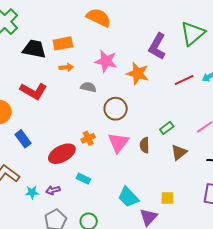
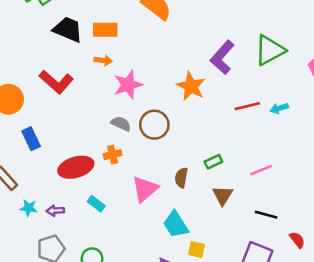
pink star: (106, 61) -> (128, 85), moved, turned 30
gray semicircle: (88, 87) -> (121, 124), moved
pink triangle: (118, 143) -> (145, 189), moved
brown triangle: (179, 152) -> (223, 195), turned -30
cyan trapezoid: (128, 197) -> (176, 225), moved

